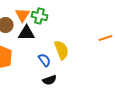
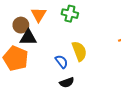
green cross: (39, 16) -> (70, 14), moved
black triangle: (26, 33) -> (28, 38), moved

